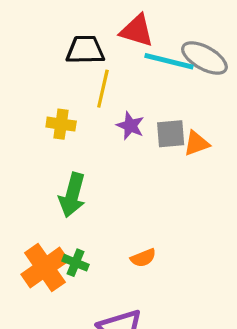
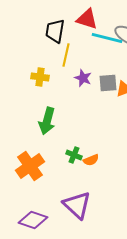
black trapezoid: (85, 50) -> (55, 31), turned -80
green cross: (76, 263) -> (74, 155), moved

